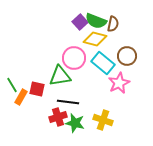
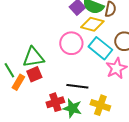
green triangle: (60, 76) -> (33, 57), moved
red square: (37, 89) -> (34, 74), turned -35
black line: (68, 102) -> (77, 86), moved

